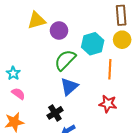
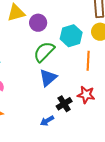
black cross: (55, 113) -> (64, 104), moved

